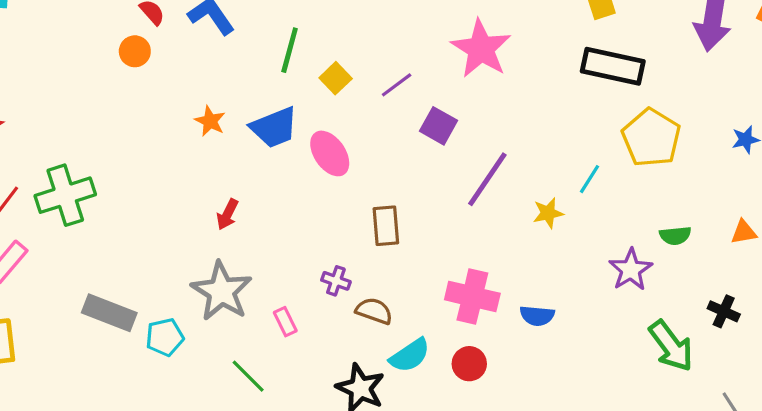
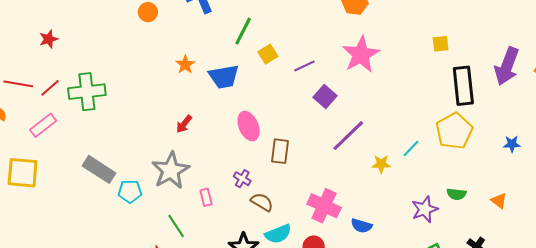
black rectangle: (613, 66) -> (463, 86), moved, turned 60
pink ellipse: (330, 153) -> (248, 126), moved
orange triangle: (744, 232) -> (499, 201), turned 36

